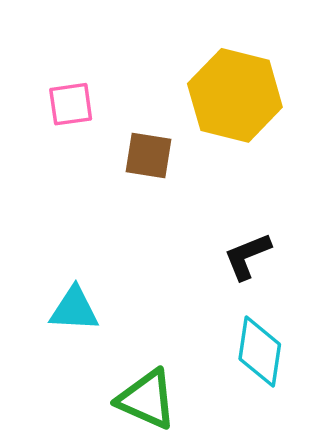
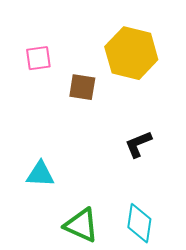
cyan diamond: (260, 352) -> (139, 223), moved

